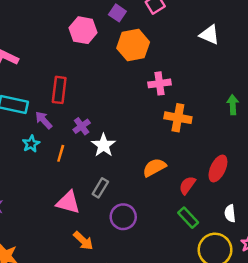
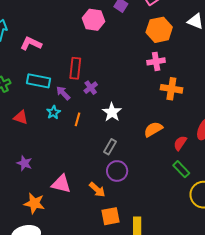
orange hexagon: (133, 45) -> (159, 30), moved
purple cross: (82, 126) -> (91, 88), moved
pink triangle: (68, 202) -> (61, 184), moved
purple circle: (123, 217) -> (117, 171), moved

